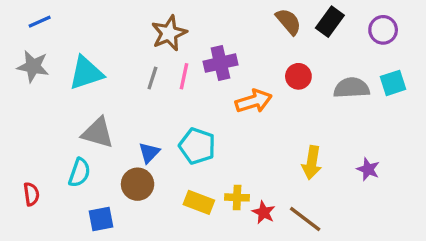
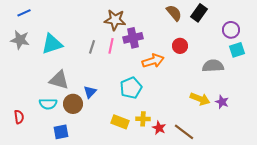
purple circle: (383, 30) -> (231, 30), moved
brown star: (169, 33) -> (115, 20), moved, turned 30
gray semicircle: (352, 88) -> (213, 66), moved
cyan pentagon: (197, 146) -> (131, 88), moved, turned 30
yellow arrow: (312, 163) -> (200, 99), moved, turned -78
cyan semicircle: (79, 173) -> (48, 104), turned 72
brown circle: (138, 184) -> (73, 104), moved

